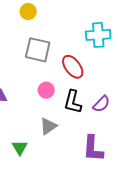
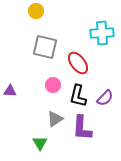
green triangle: (20, 147) -> (40, 143), moved
purple L-shape: (93, 149) -> (82, 128), moved

